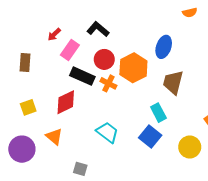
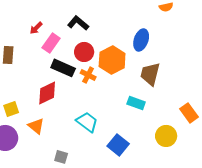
yellow square: (28, 107) -> (11, 109), moved
cyan rectangle: (158, 113) -> (136, 103), turned -42
blue square: (150, 137) -> (118, 145), moved

